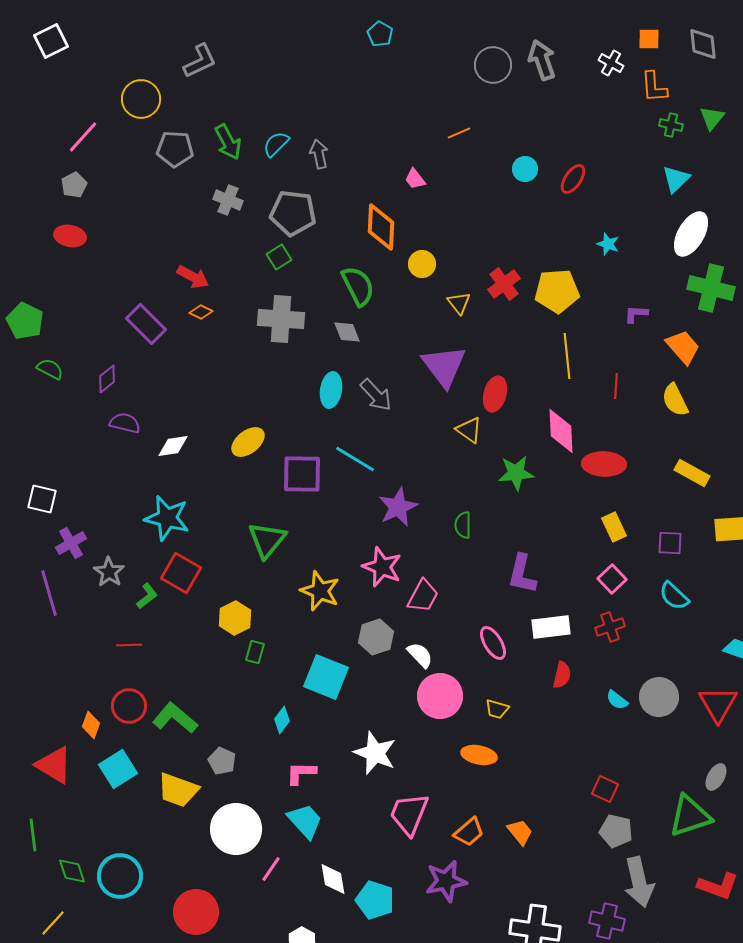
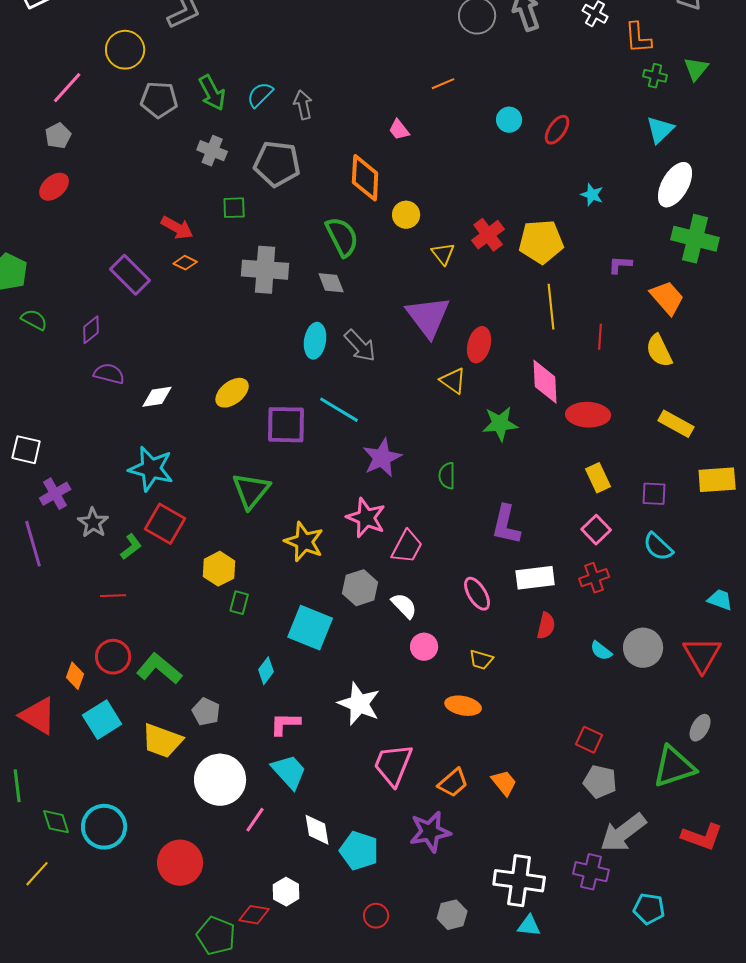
red ellipse: (70, 236) -> (54, 187), turned -52
green square: (279, 257) -> (234, 208), moved, turned 30
pink circle: (440, 696) -> (424, 647), size x0.6
gray arrow: (639, 882) -> (623, 833), turned 66

